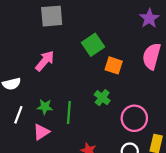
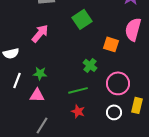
orange square: (114, 65) -> (111, 44), moved
green line: (69, 113) -> (78, 90), moved, turned 72
pink triangle: (41, 132) -> (37, 95), turned 35

